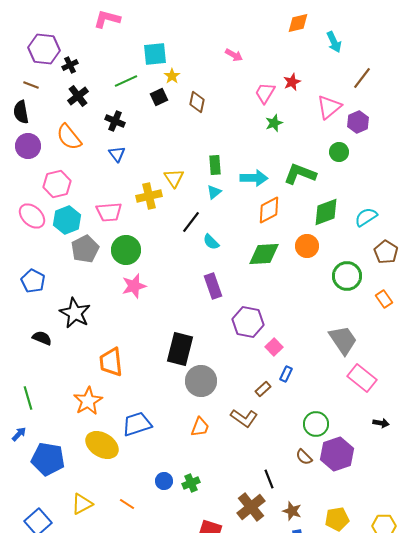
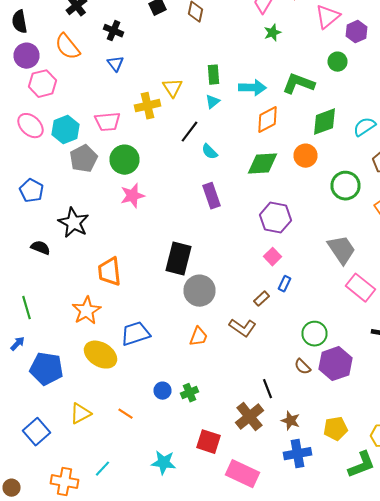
pink hexagon: (57, 184) -> (42, 84), moved
purple hexagon: (248, 322) -> (276, 218), moved

